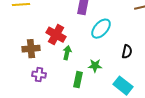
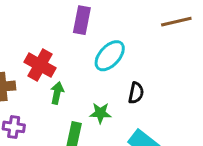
black semicircle: (127, 52) -> (136, 93), moved

